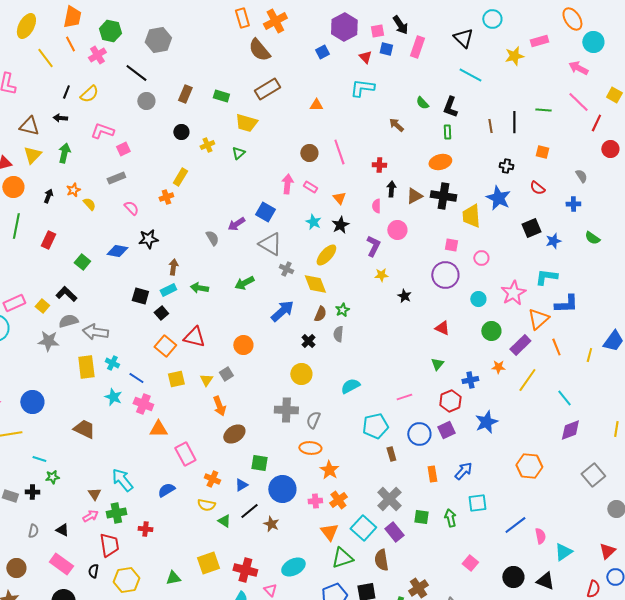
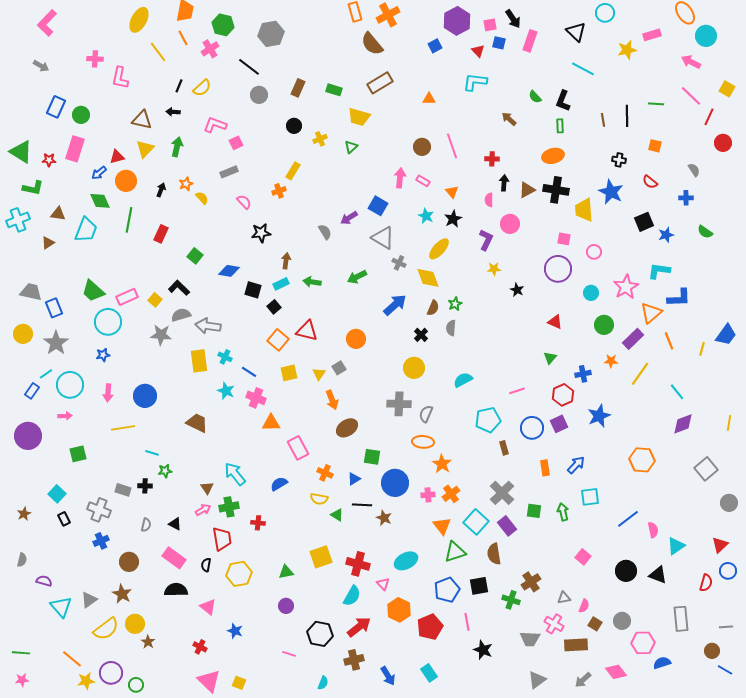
blue diamond: (117, 251) -> (229, 271), moved
black line: (249, 511) -> (362, 505), turned 42

